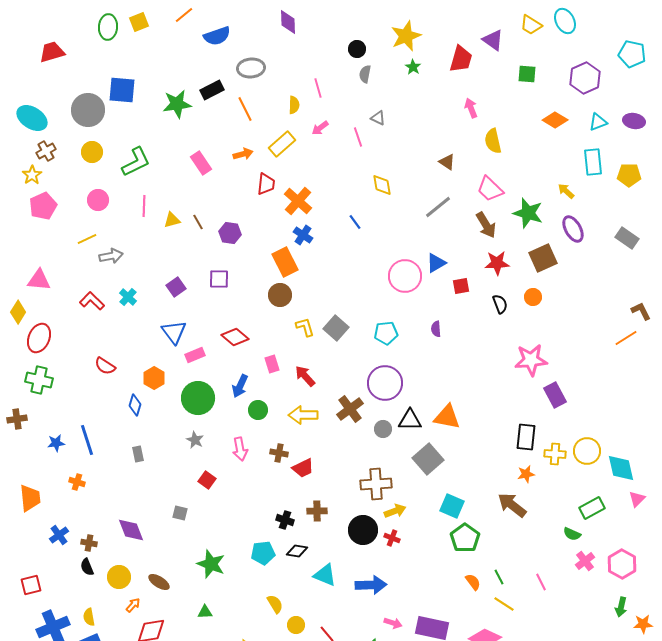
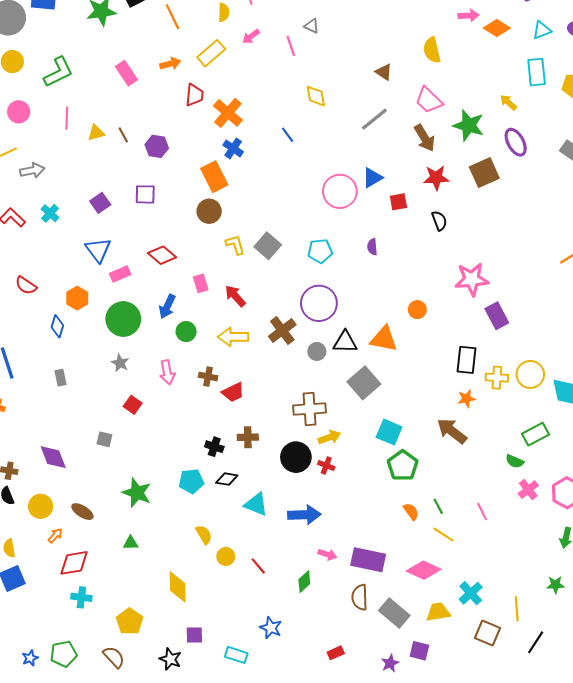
pink arrow: (471, 108) -> (469, 16), moved, turned 108
orange circle: (533, 297) -> (417, 310), moved

